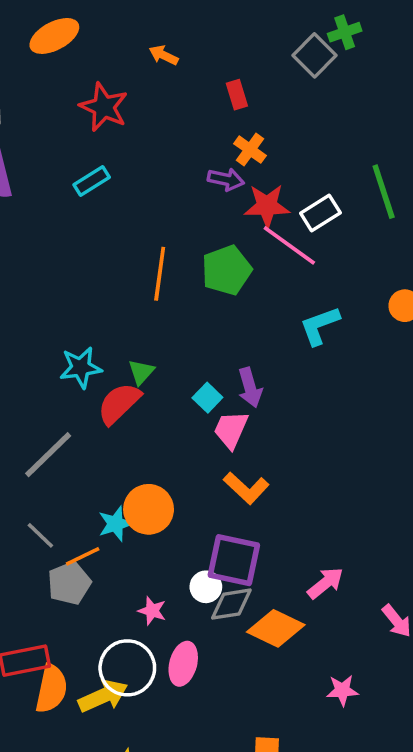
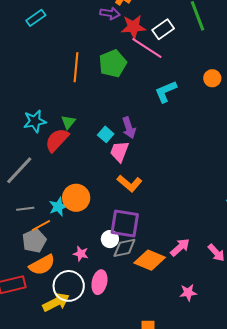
gray line: (40, 535) -> (25, 209), moved, turned -48
pink arrow: (325, 583) -> (180, 247), moved
orange semicircle: (51, 689) -> (42, 265), moved, turned 52

